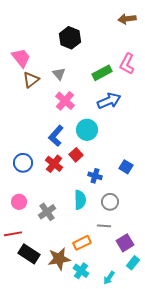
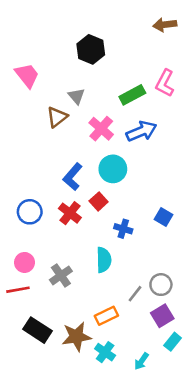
brown triangle: (31, 80) -> (57, 117), moved
pink cross: (65, 101) -> (101, 129), moved
gray circle: (110, 202) -> (161, 285), moved
gray line: (104, 226) -> (135, 294), turned -56
red line: (13, 234) -> (18, 290), moved

